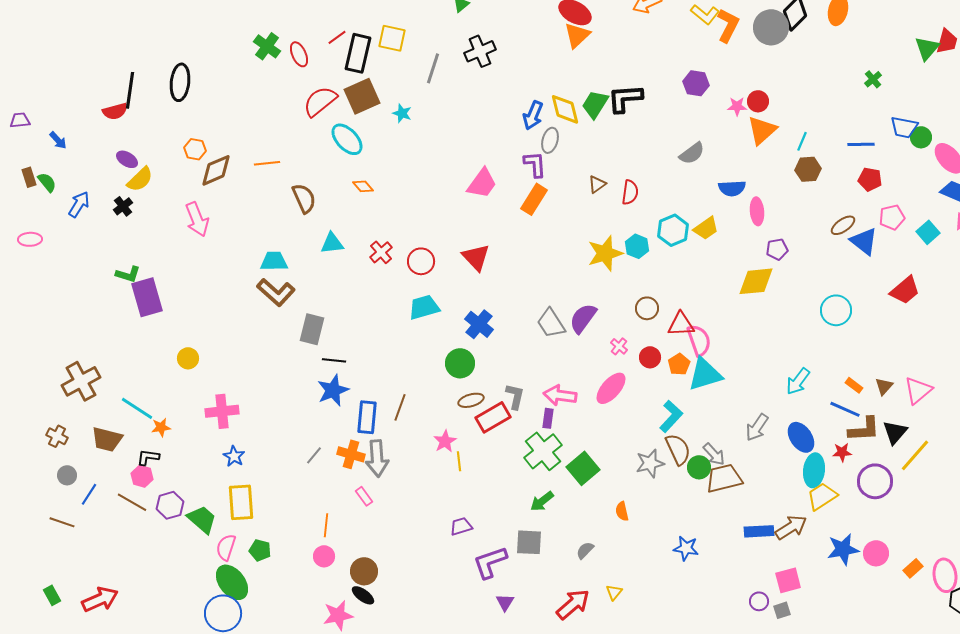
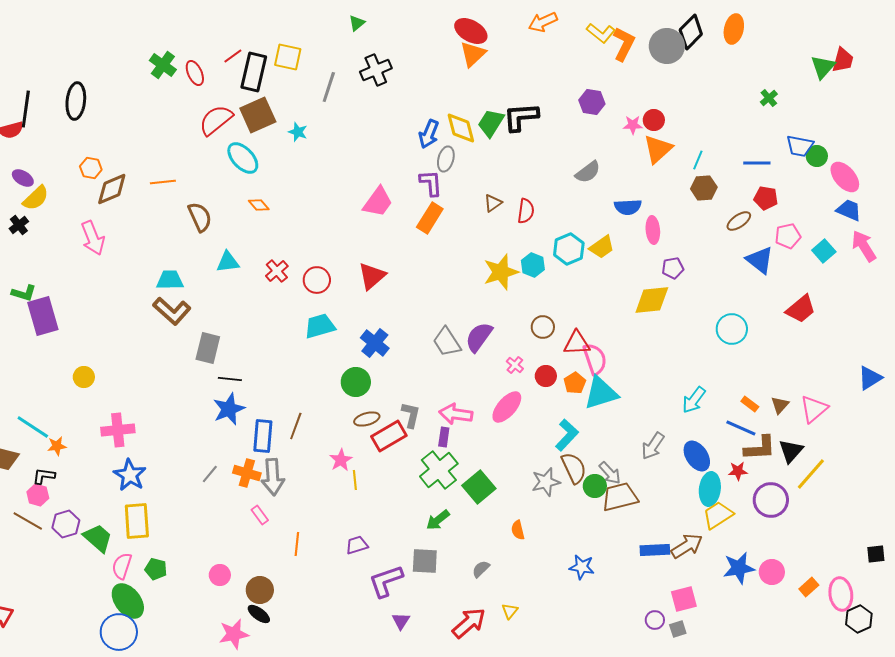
brown ellipse: (843, 225) -> (739, 221), moved
red triangle: (476, 257) -> (372, 276), turned 32
blue star: (234, 456) -> (130, 475), size x1.5
orange line: (326, 525) -> (297, 544), moved

